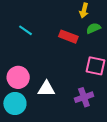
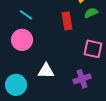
red rectangle: (68, 37) -> (67, 21), turned 60
pink circle: (18, 77) -> (22, 40), moved

